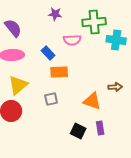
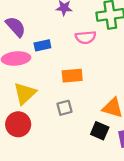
blue rectangle: (48, 53) -> (42, 45), moved, turned -56
black square: (78, 131) -> (100, 131), moved

